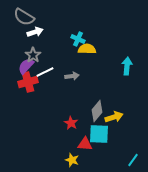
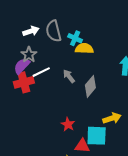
gray semicircle: (24, 17) -> (54, 31), moved, turned 45
gray arrow: (72, 76) -> (69, 76), turned -120
gray diamond: (97, 111) -> (90, 86), moved

